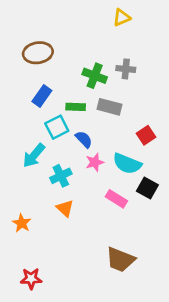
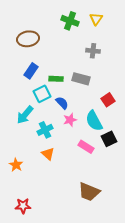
yellow triangle: (122, 18) -> (96, 19), moved, turned -32
green cross: (95, 76) -> (70, 21), moved
cyan semicircle: (127, 164) -> (94, 121), turned 40
black square: (147, 188) -> (109, 139), turned 35

